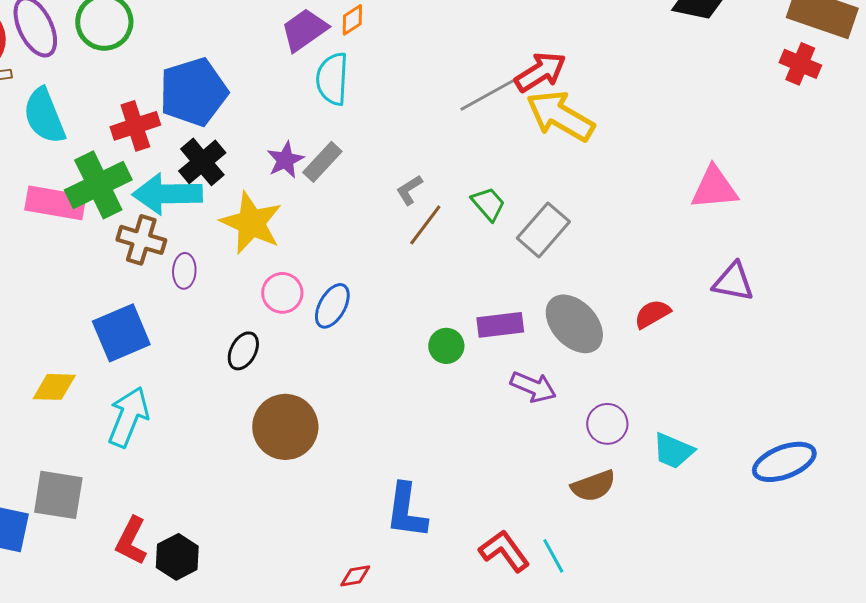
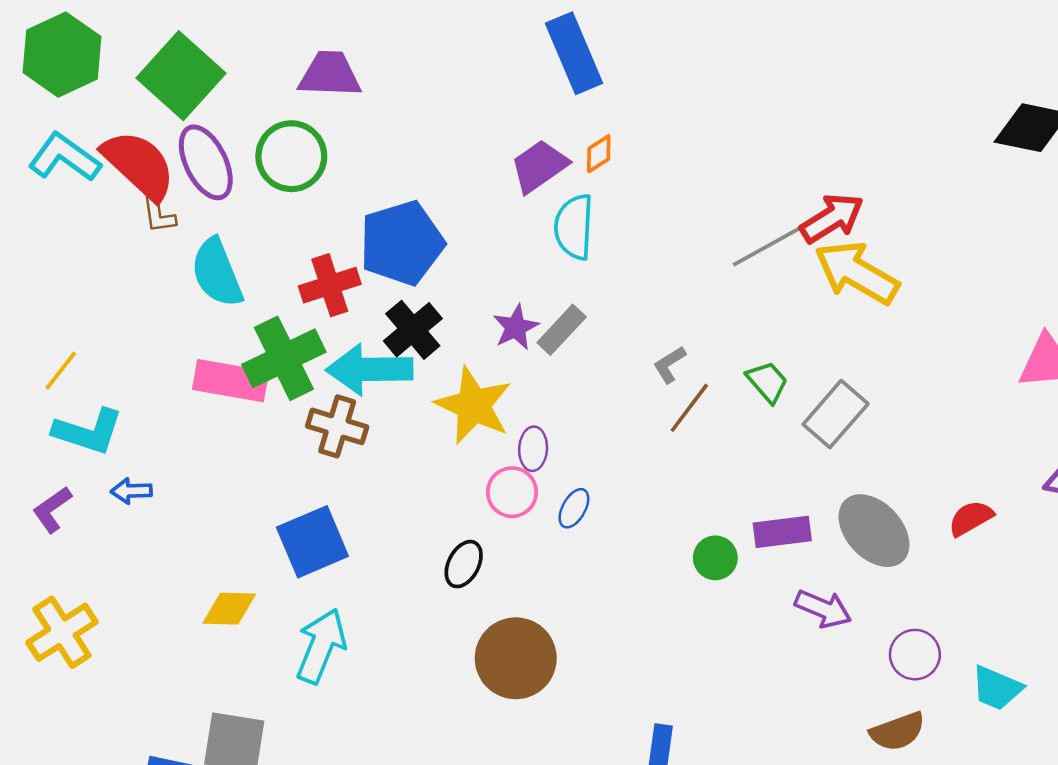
purple ellipse: (184, 271) -> (533, 449), moved
blue ellipse: (332, 306) -> (574, 508), size x0.7

